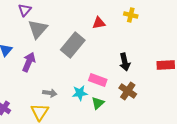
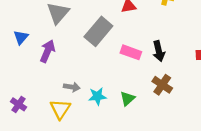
pink rectangle: (98, 80) -> (131, 52), moved
cyan star: (80, 93) -> (97, 96), moved

